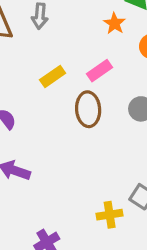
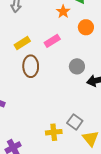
brown ellipse: (88, 109) -> (31, 66), moved

